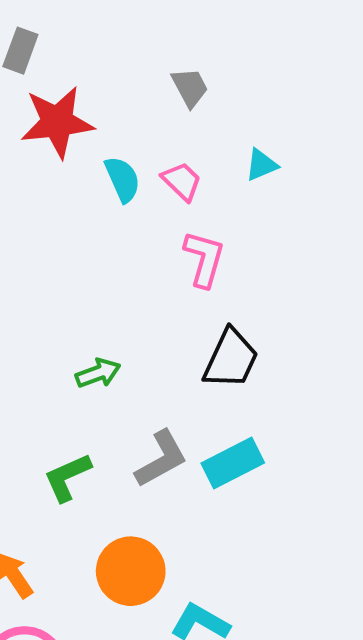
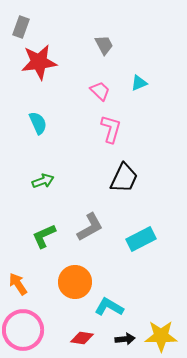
cyan semicircle: (123, 179) -> (38, 123), moved
green arrow: (98, 373) -> (43, 181), moved
cyan rectangle: (233, 463) -> (141, 239), moved

